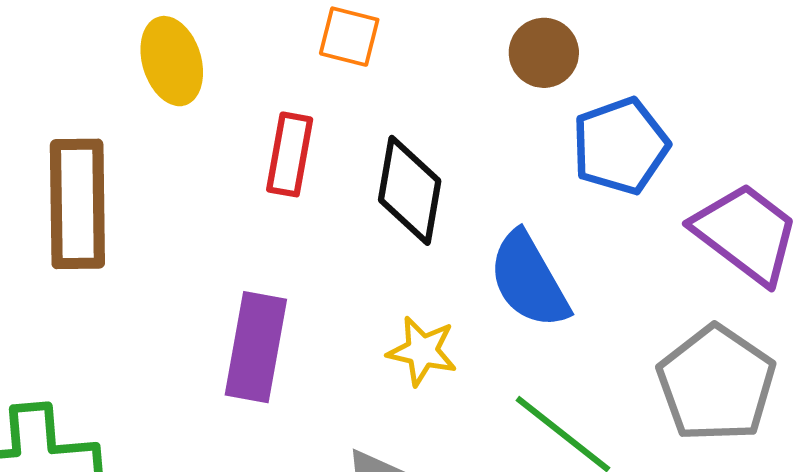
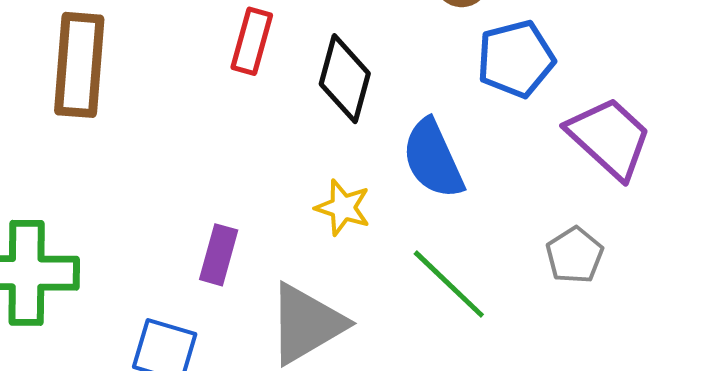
purple rectangle: (256, 347) -> (219, 255), moved, size x0.7
gray pentagon: (716, 384) -> (575, 255), size x0.6

